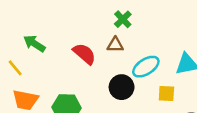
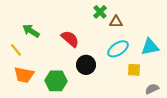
brown triangle: (115, 45) -> (116, 22), moved
black circle: (122, 87) -> (86, 65), moved

